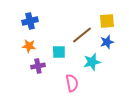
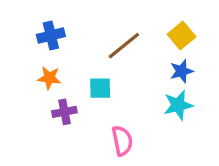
yellow square: (107, 21) -> (182, 35), turned -35
brown line: (82, 35) -> (124, 46), moved
cyan star: (92, 62) -> (178, 105), moved

